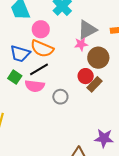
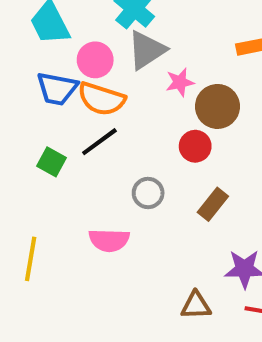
gray triangle: (87, 30) -> (147, 50), moved
blue trapezoid: (20, 54) -> (57, 89), moved
brown rectangle: (95, 84) -> (213, 204), moved
pink semicircle: (35, 86) -> (109, 240), moved

